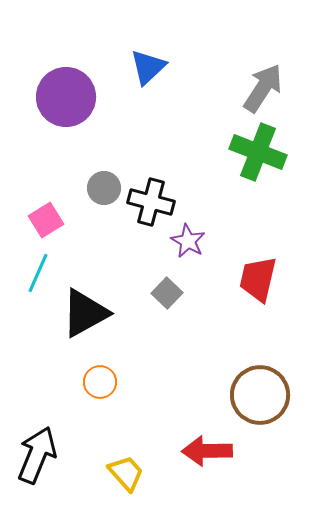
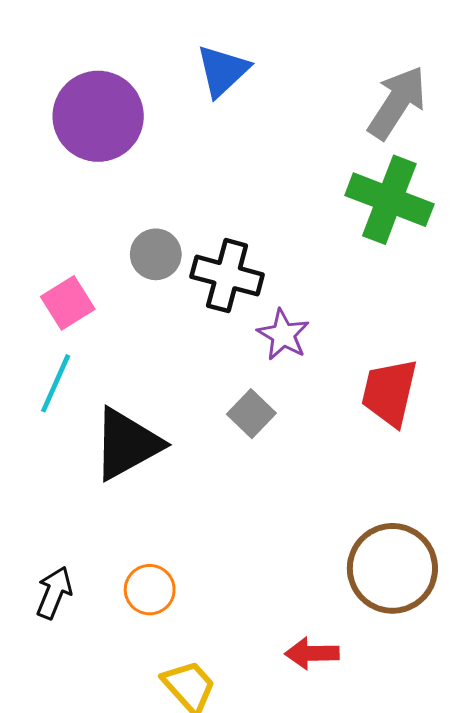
orange circle: (100, 382) -> (150, 590), moved
red arrow: (207, 451) -> (312, 653), size x0.7
black arrow: (37, 455) -> (54, 593), moved, size x0.6

